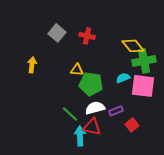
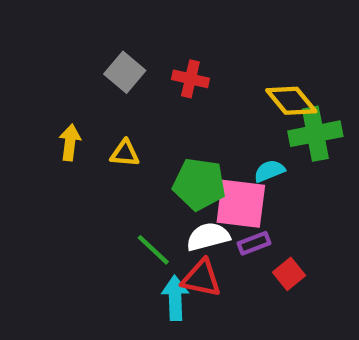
yellow triangle: (77, 70) -> (125, 153), moved
pink square: (143, 86) -> (241, 204), moved

